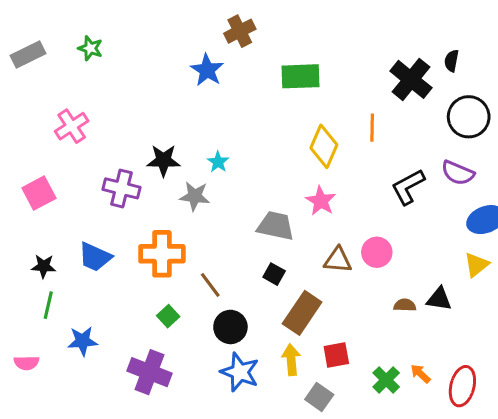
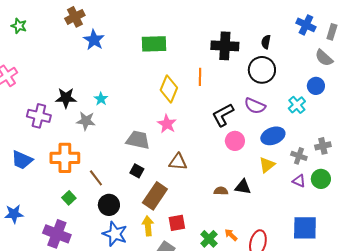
brown cross: (240, 31) -> (75, 17), moved
black semicircle: (452, 61) -> (266, 42), moved
black cross: (411, 79) -> (225, 46), turned -36
pink circle: (377, 252) -> (235, 141), moved

